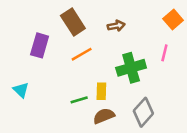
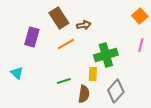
brown arrow: (116, 26) -> (84, 25), moved
pink line: (164, 53) -> (141, 45), moved
yellow rectangle: (101, 91) -> (93, 74), moved
brown semicircle: (104, 116) -> (84, 94), turned 120

